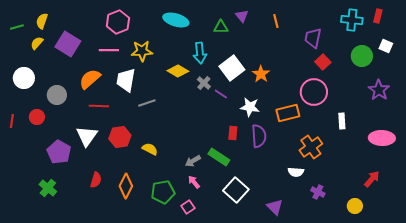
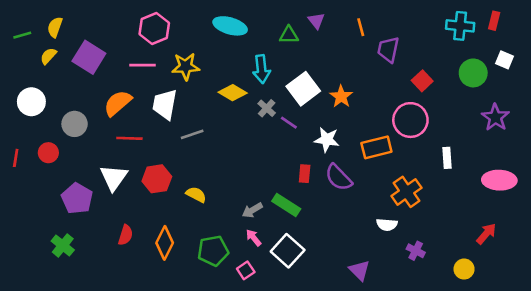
purple trapezoid: (313, 38) -> (388, 49), moved
purple semicircle: (259, 136) -> (339, 178), turned 140
white square: (236, 190) -> (288, 251), moved

